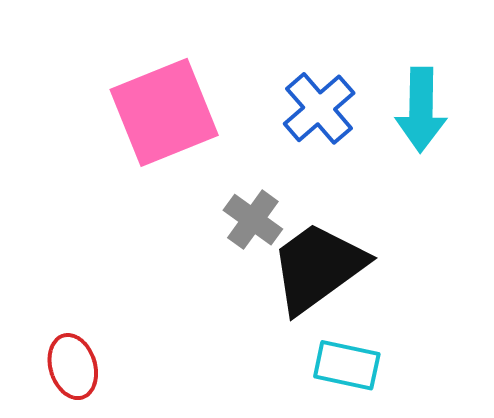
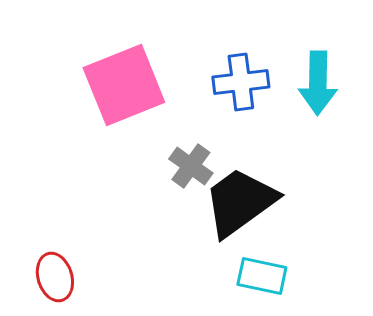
blue cross: (319, 108) -> (241, 82), turned 34

